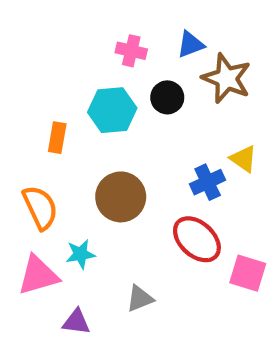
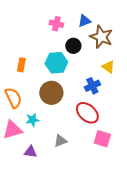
cyan hexagon: (112, 110) -> (56, 63), moved
yellow triangle: (243, 159) -> (108, 67), moved
pink square: (248, 273) -> (102, 139), moved

